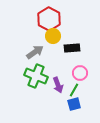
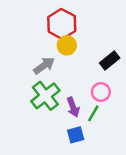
black rectangle: (72, 48) -> (110, 60), moved, turned -35
green cross: (36, 76) -> (45, 96), turned 30
blue square: (74, 104) -> (76, 135), moved

